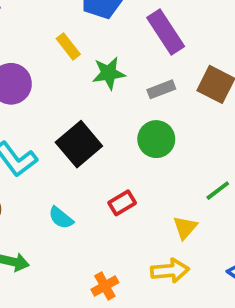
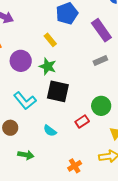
green star: (109, 73) -> (48, 66), moved, turned 30
green circle: (156, 139) -> (101, 106), moved
black square: (79, 144) -> (58, 91), turned -35

